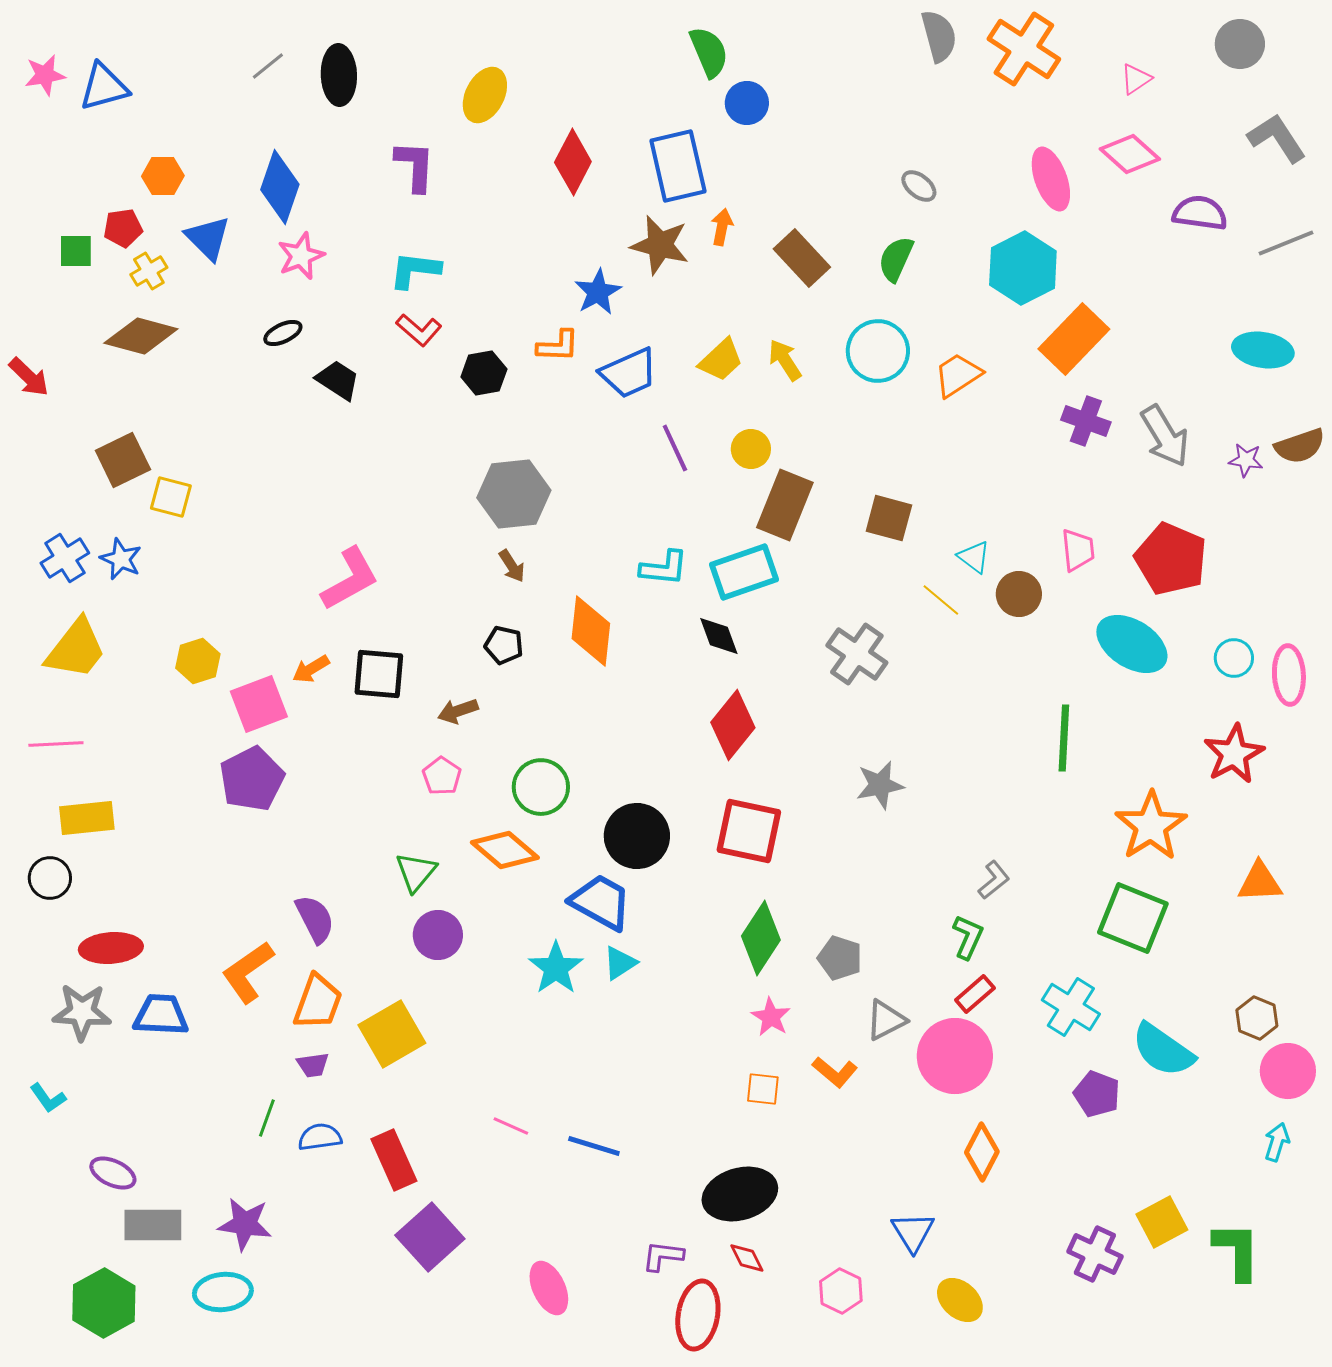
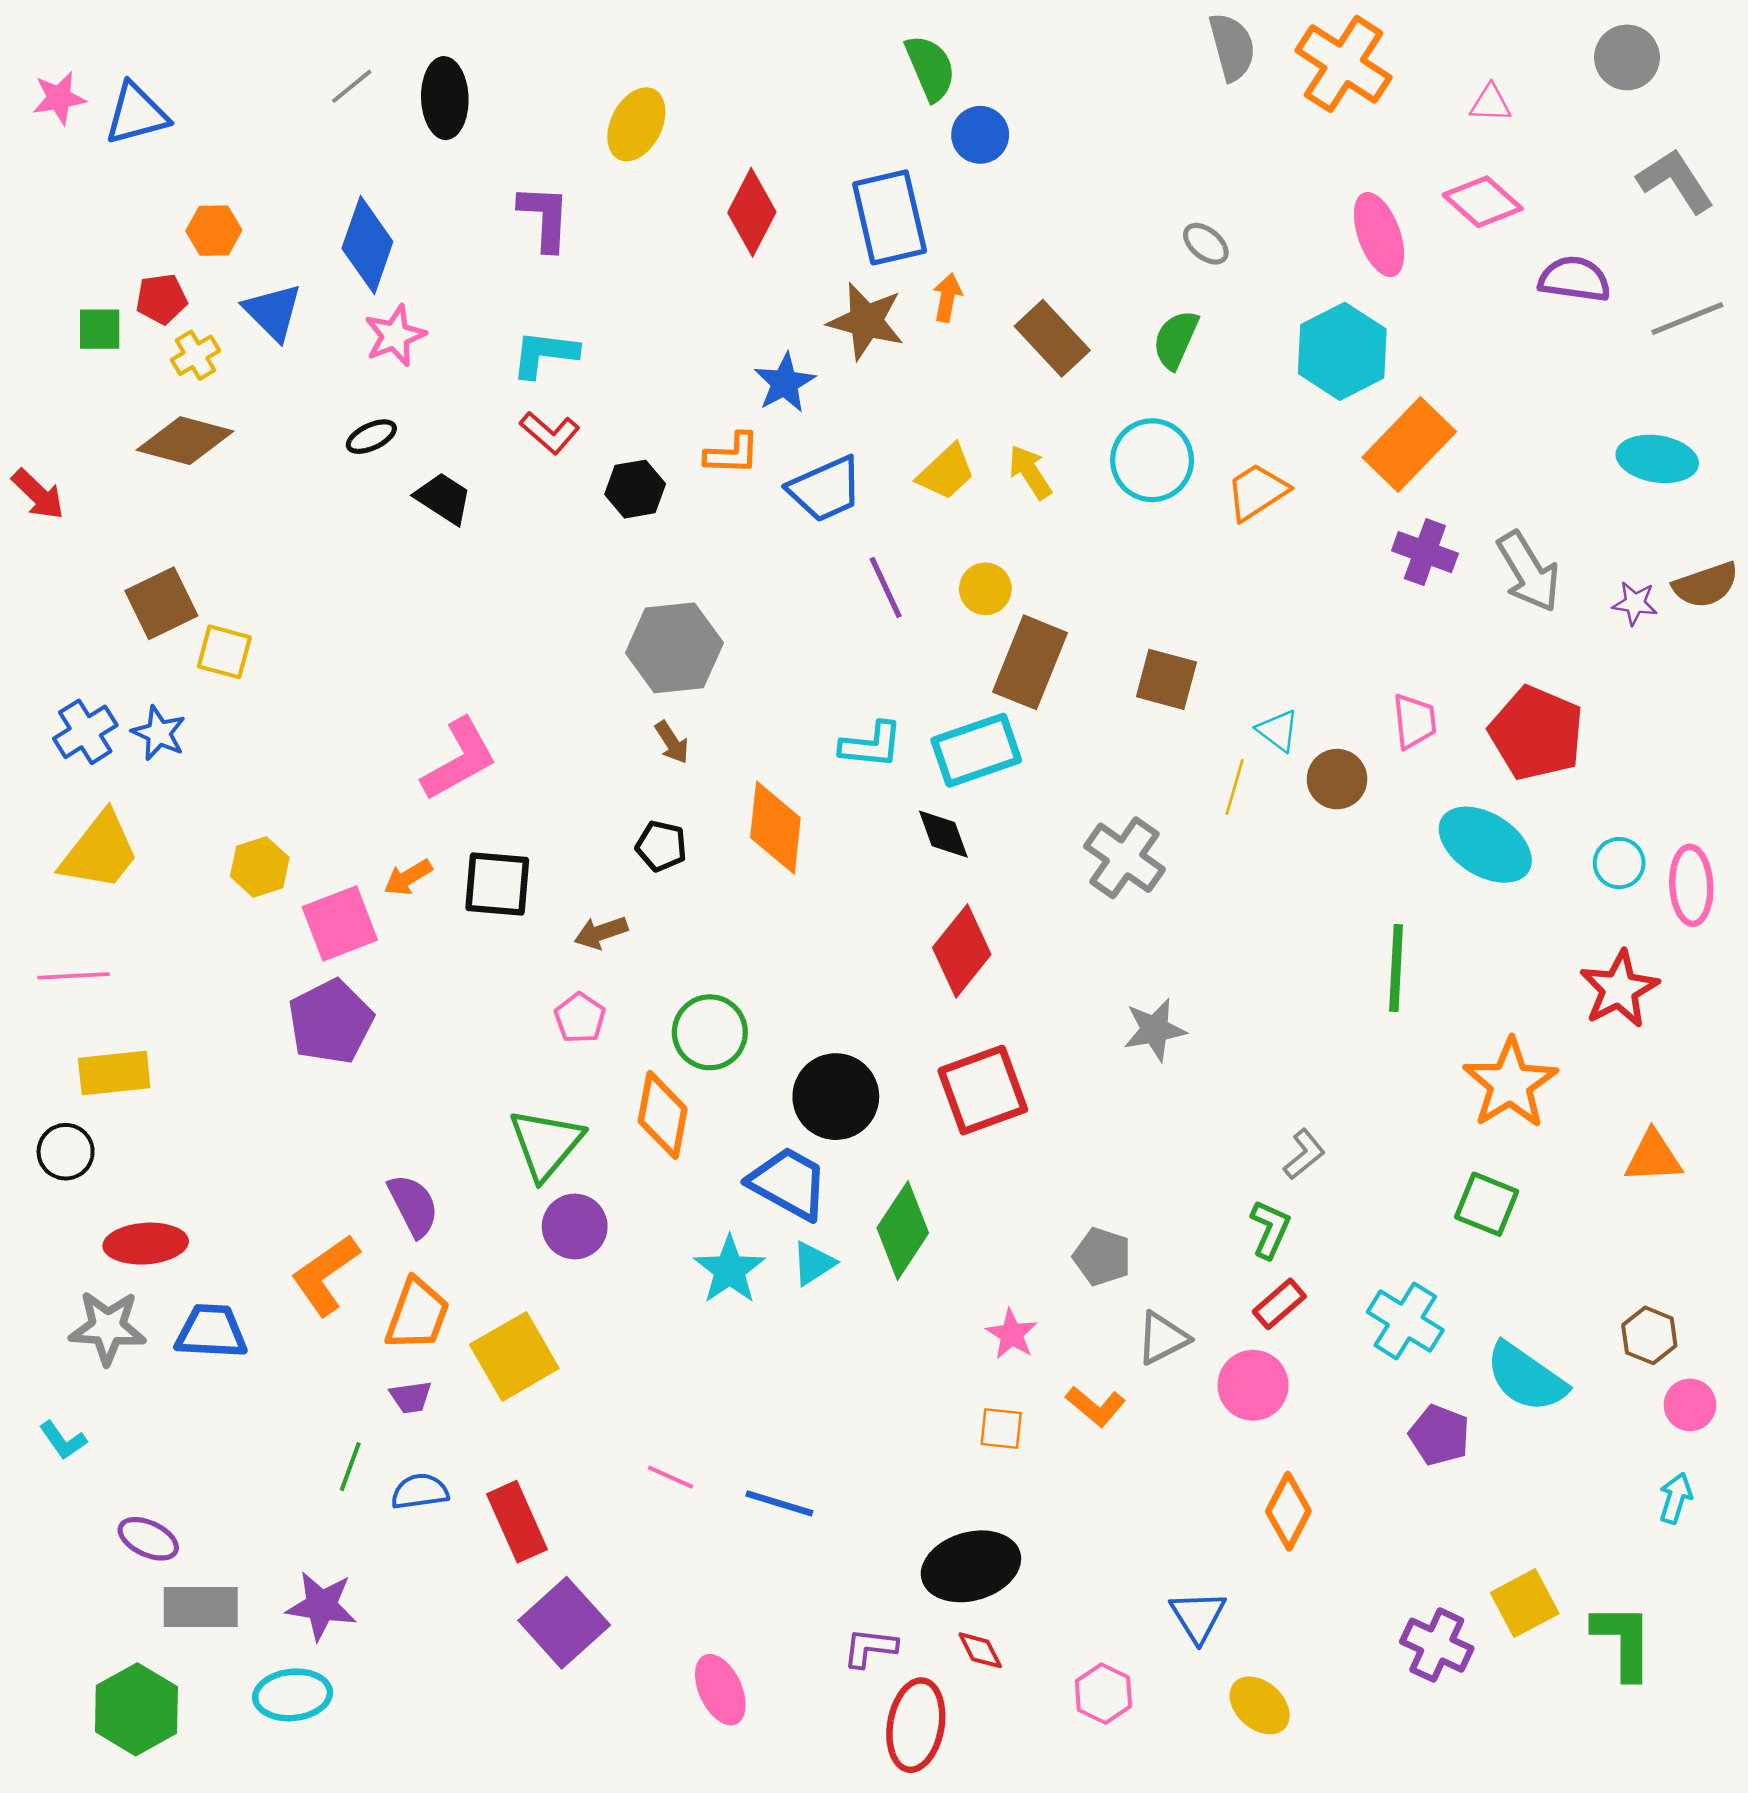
pink triangle: (1136, 79) -> (1491, 103), turned 36
yellow line: (941, 600) -> (1235, 787), turned 66
red square: (749, 831) -> (983, 1090), turned -32
orange diamond: (505, 850) -> (663, 1115), turned 60
green triangle: (416, 872) -> (546, 1144), size x1.4
green square: (1133, 918) -> (1487, 1204), size x0.7
green diamond: (761, 938) -> (903, 1230), moved
pink circle: (955, 1056) -> (1253, 1385), size x0.7
pink circle: (1288, 1071) -> (1690, 1405), size x0.7

